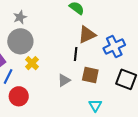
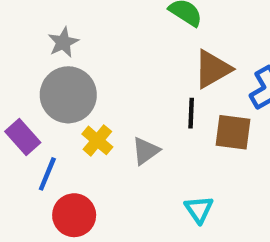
brown square: (90, 75) -> (233, 132), moved
gray triangle: (64, 80) -> (146, 151), moved
cyan triangle: (95, 105) -> (199, 209), moved

